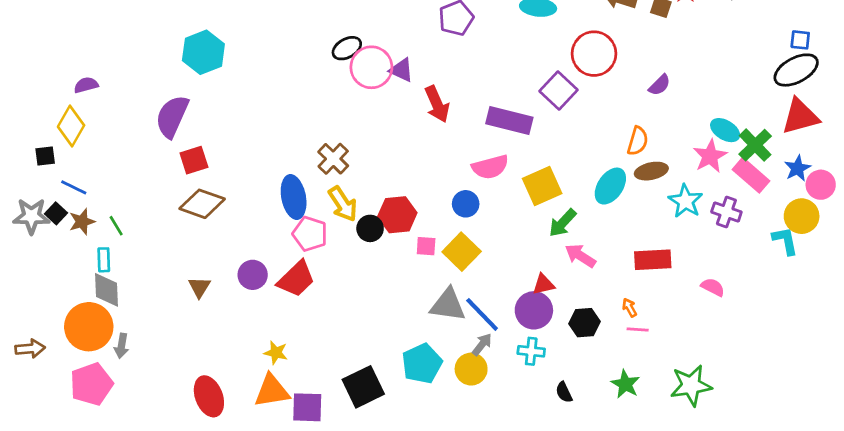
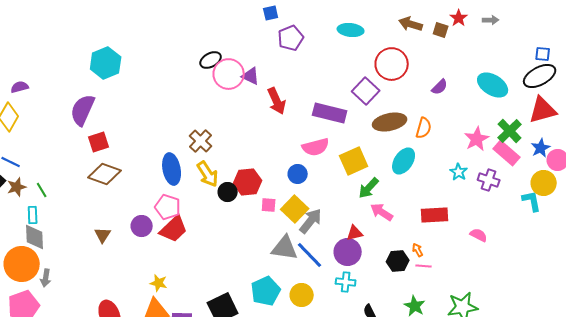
cyan ellipse: (725, 130) -> (493, 85), moved, size x1.4
brown ellipse: (651, 171) -> (390, 122), moved, size x1.4
cyan star: (685, 201) -> (459, 172), size x0.7
pink pentagon: (310, 234) -> (168, 207), moved
black hexagon: (584, 323) -> (398, 261), moved
gray arrow: (482, 344) -> (311, 221), moved, size x1.5

